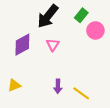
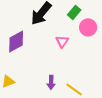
pink triangle: (53, 45) -> (62, 41), moved

